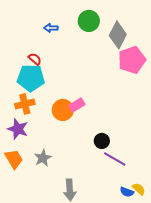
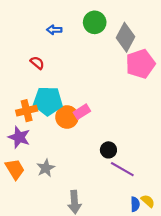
cyan pentagon: (31, 78) -> (48, 101), moved
blue semicircle: (127, 192) -> (135, 204), turned -112

